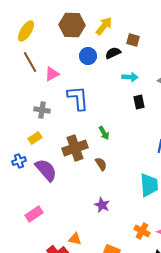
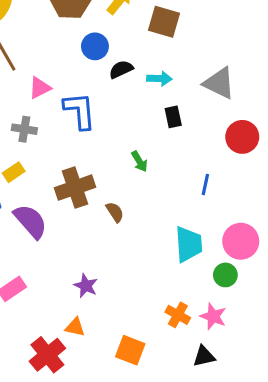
brown square: (133, 40) -> (164, 22), size x1.5
black semicircle: (113, 53) -> (121, 69), moved
pink triangle: (52, 74) -> (40, 88), moved
green arrow: (104, 133) -> (139, 161), moved
purple star: (102, 205) -> (86, 286), moved

